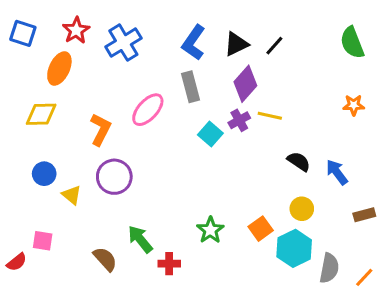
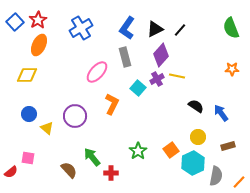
red star: (76, 30) -> (38, 20), moved
blue square: (23, 33) -> (15, 22), turned 30
orange L-shape: (101, 129) -> (112, 104), moved
brown rectangle: (364, 215) -> (228, 146), moved

